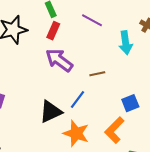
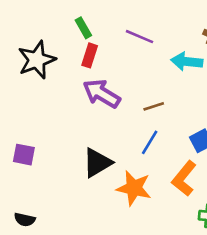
cyan arrow: (126, 43) -> (187, 62), turned 110
blue line: (77, 99) -> (150, 142), moved

